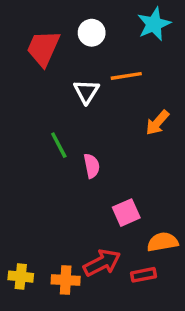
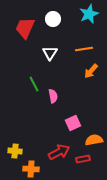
orange line: (126, 76) -> (84, 49), moved
yellow cross: (21, 277) -> (15, 151), moved
orange cross: (66, 280) -> (31, 169), moved

